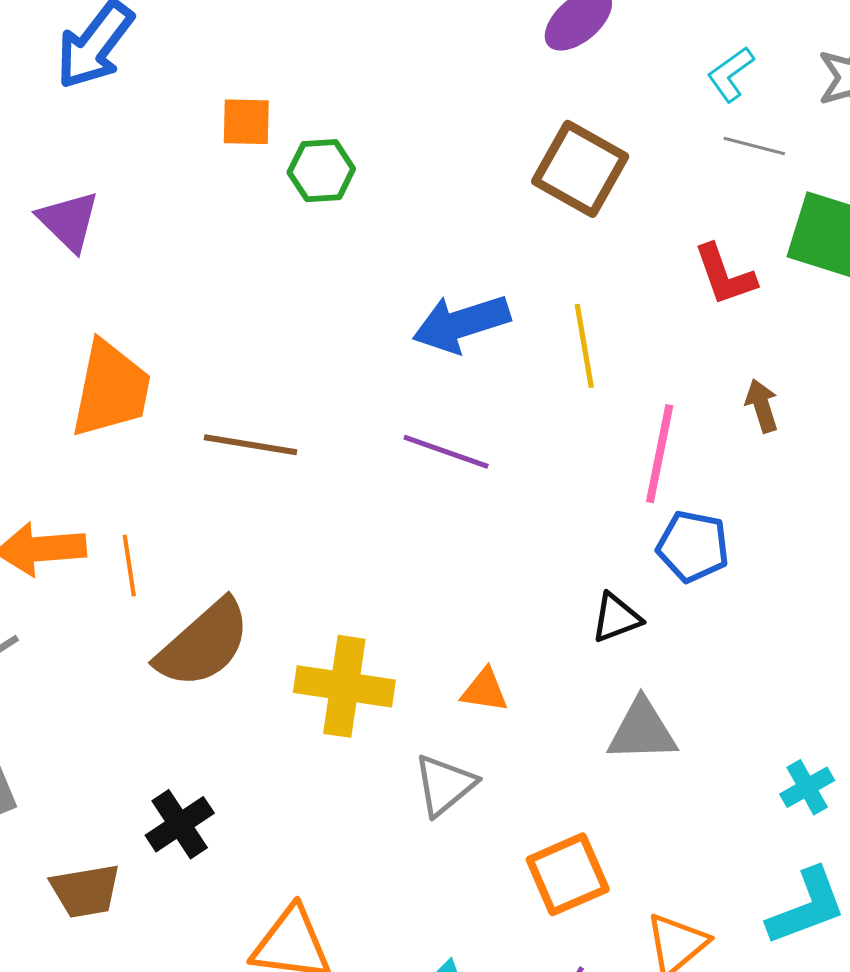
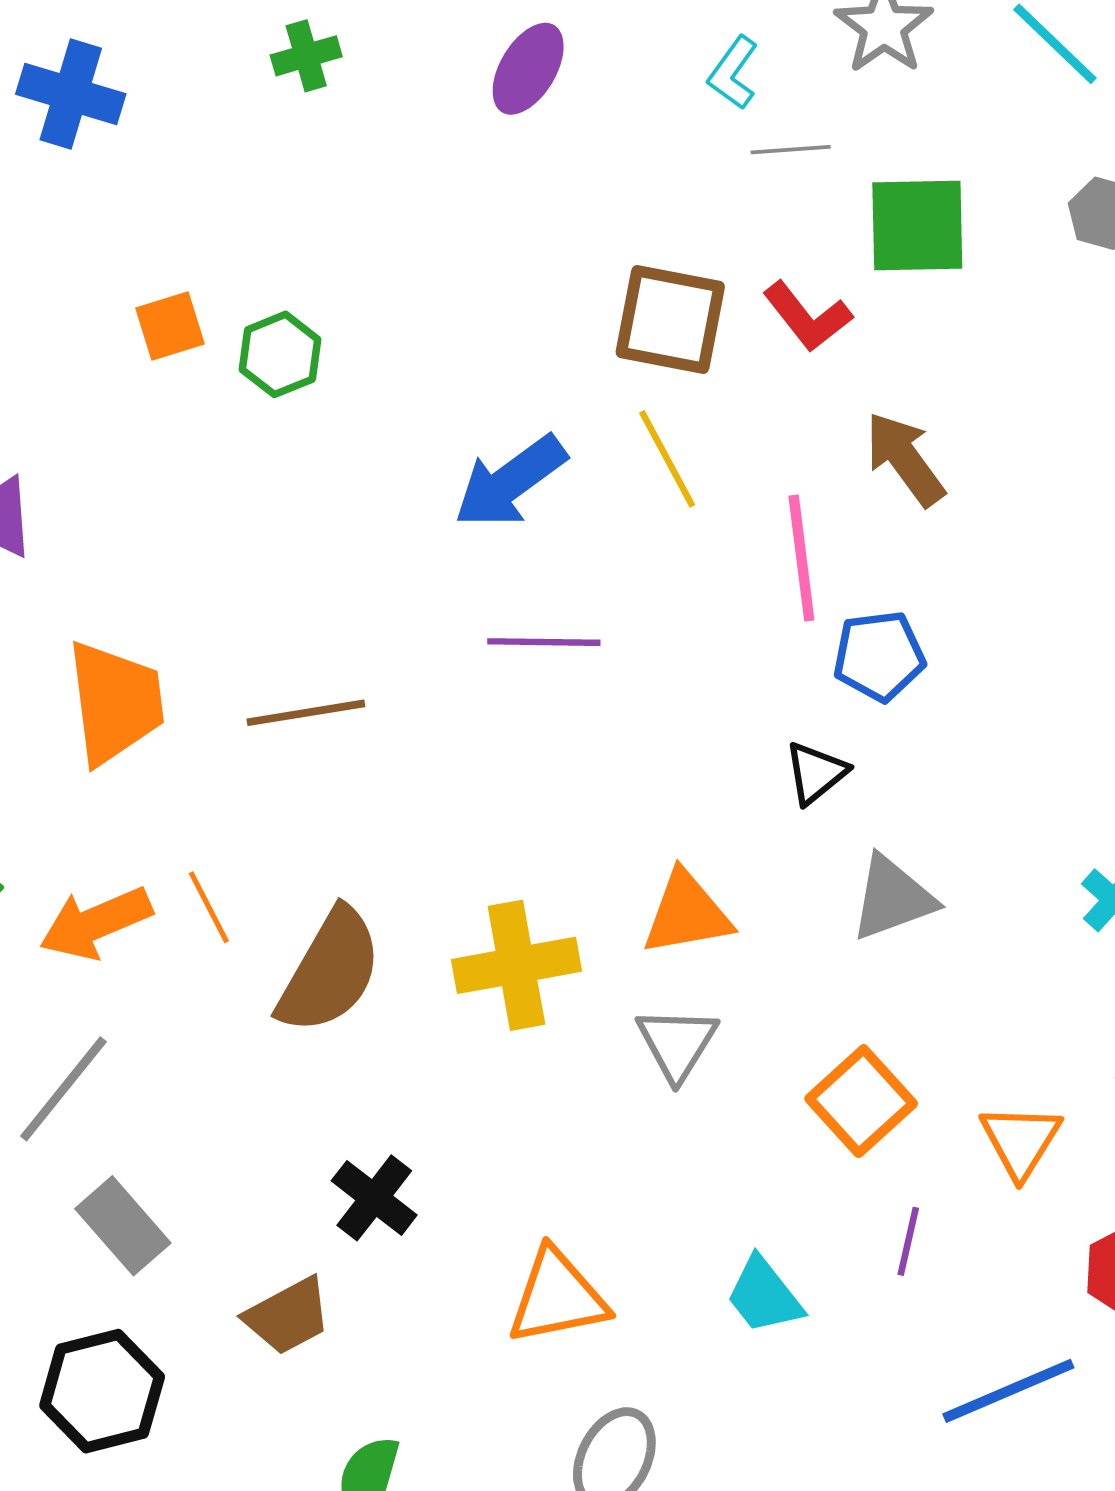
brown square: (580, 169) -> (670, 320), moved
brown arrow: (762, 406) -> (905, 459), size x1.5
orange triangle: (485, 690) -> (687, 913), size x1.5

